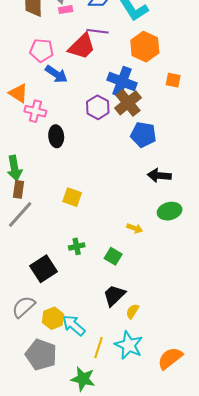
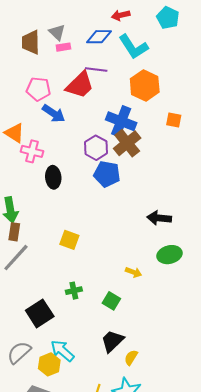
blue pentagon: (143, 135) -> (107, 174), moved
cyan arrow: (74, 325) -> (62, 351), moved

